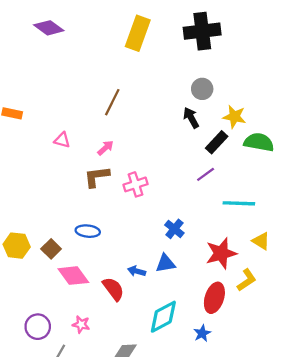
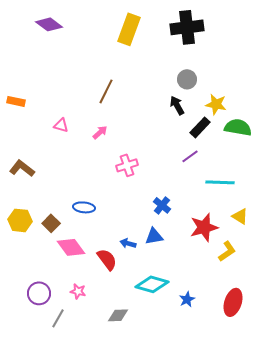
brown L-shape: (97, 177) -> (22, 168), moved, turned 45
red ellipse: (214, 298) -> (233, 302), moved
cyan diamond: (163, 317) -> (152, 284), turned 44

